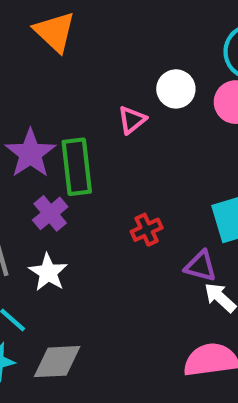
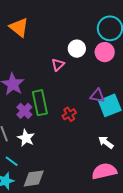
green rectangle: (77, 167) -> (40, 103), moved
purple triangle: (201, 266) -> (97, 96), moved

